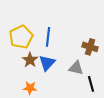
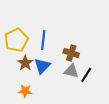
brown cross: (90, 47) -> (71, 53), moved
black line: (91, 84) -> (86, 75), moved, turned 49

